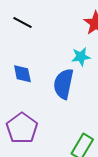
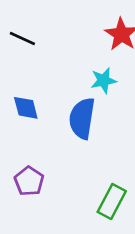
purple pentagon: (22, 128) -> (29, 181), size x0.7

